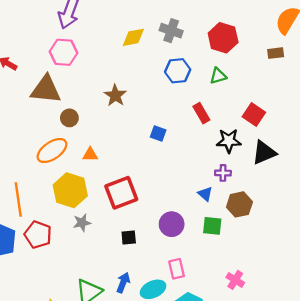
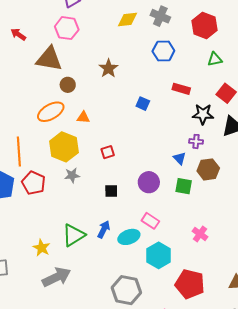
green triangle: (218, 76) -> (215, 59), moved
red rectangle: (201, 113) -> (181, 89), turned -48
red square: (121, 193) -> (108, 152), size x0.5
pink rectangle: (177, 269) -> (150, 221), turned -48

